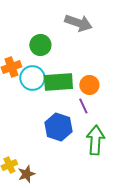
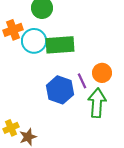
orange circle: (89, 85) -> (102, 73), moved
purple line: (83, 106) -> (82, 81), moved

